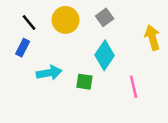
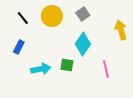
blue rectangle: (23, 48) -> (19, 47), moved
cyan arrow: (49, 73) -> (41, 69), moved

